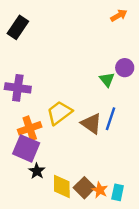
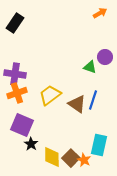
green triangle: (107, 80) -> (90, 67), turned -32
orange cross: (30, 128) -> (17, 93), moved
cyan rectangle: (118, 192) -> (99, 145), moved, size x1.5

